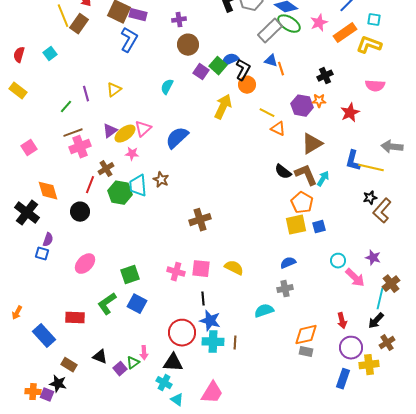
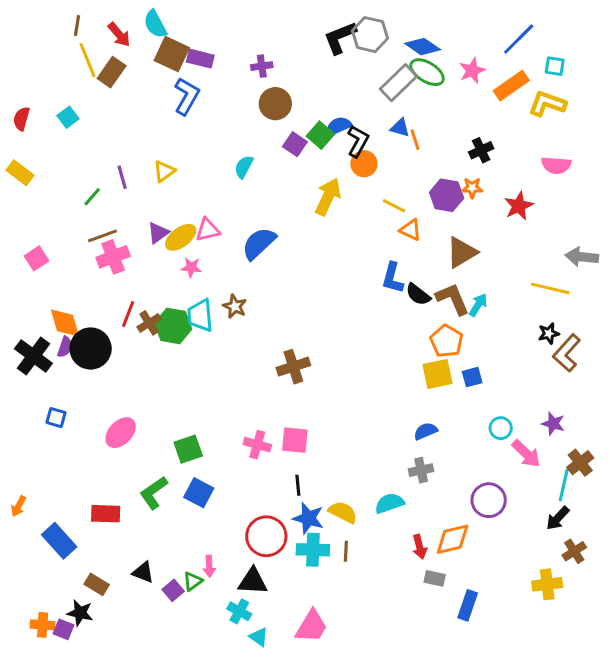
pink triangle: (143, 129) -> (208, 230), turned 30
blue L-shape: (353, 161) -> (392, 278), moved
brown cross: (106, 169) -> (149, 323), moved
black circle: (80, 212) -> (91, 348), moved, size x1.4
purple semicircle: (48, 240) -> (65, 347), moved
yellow semicircle: (234, 268) -> (343, 512), moved
red arrow: (342, 321) -> (420, 547), moved
purple circle: (351, 348) -> (489, 500), moved
gray rectangle: (306, 352) -> (435, 578), moved
blue rectangle: (343, 379) -> (468, 605), moved

